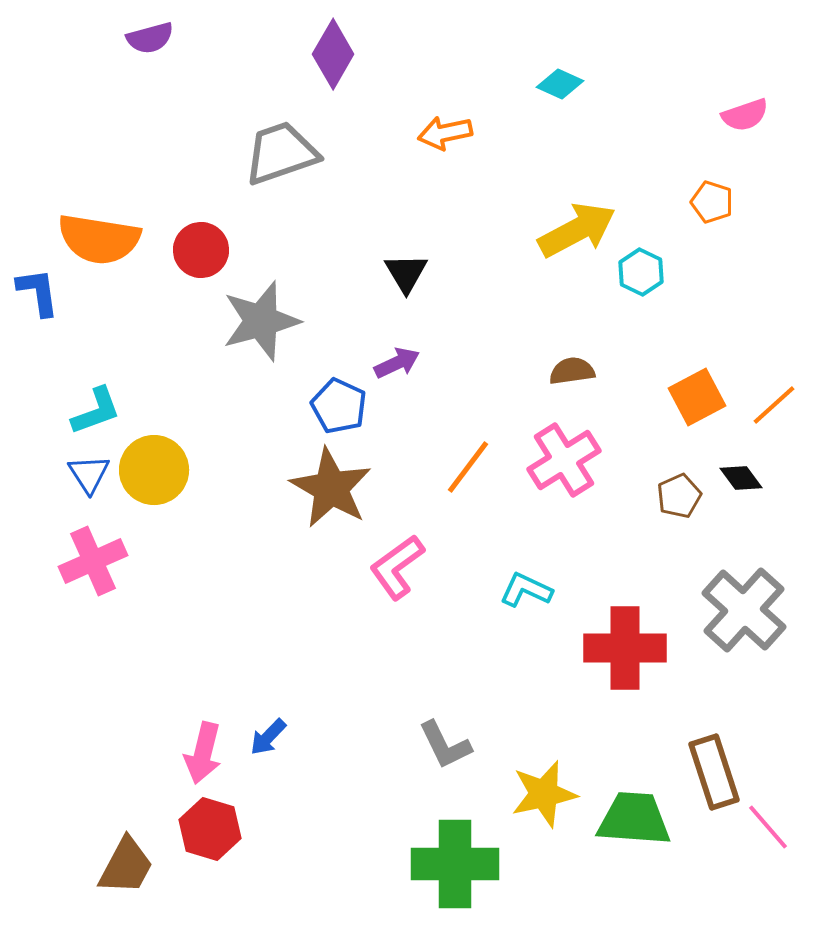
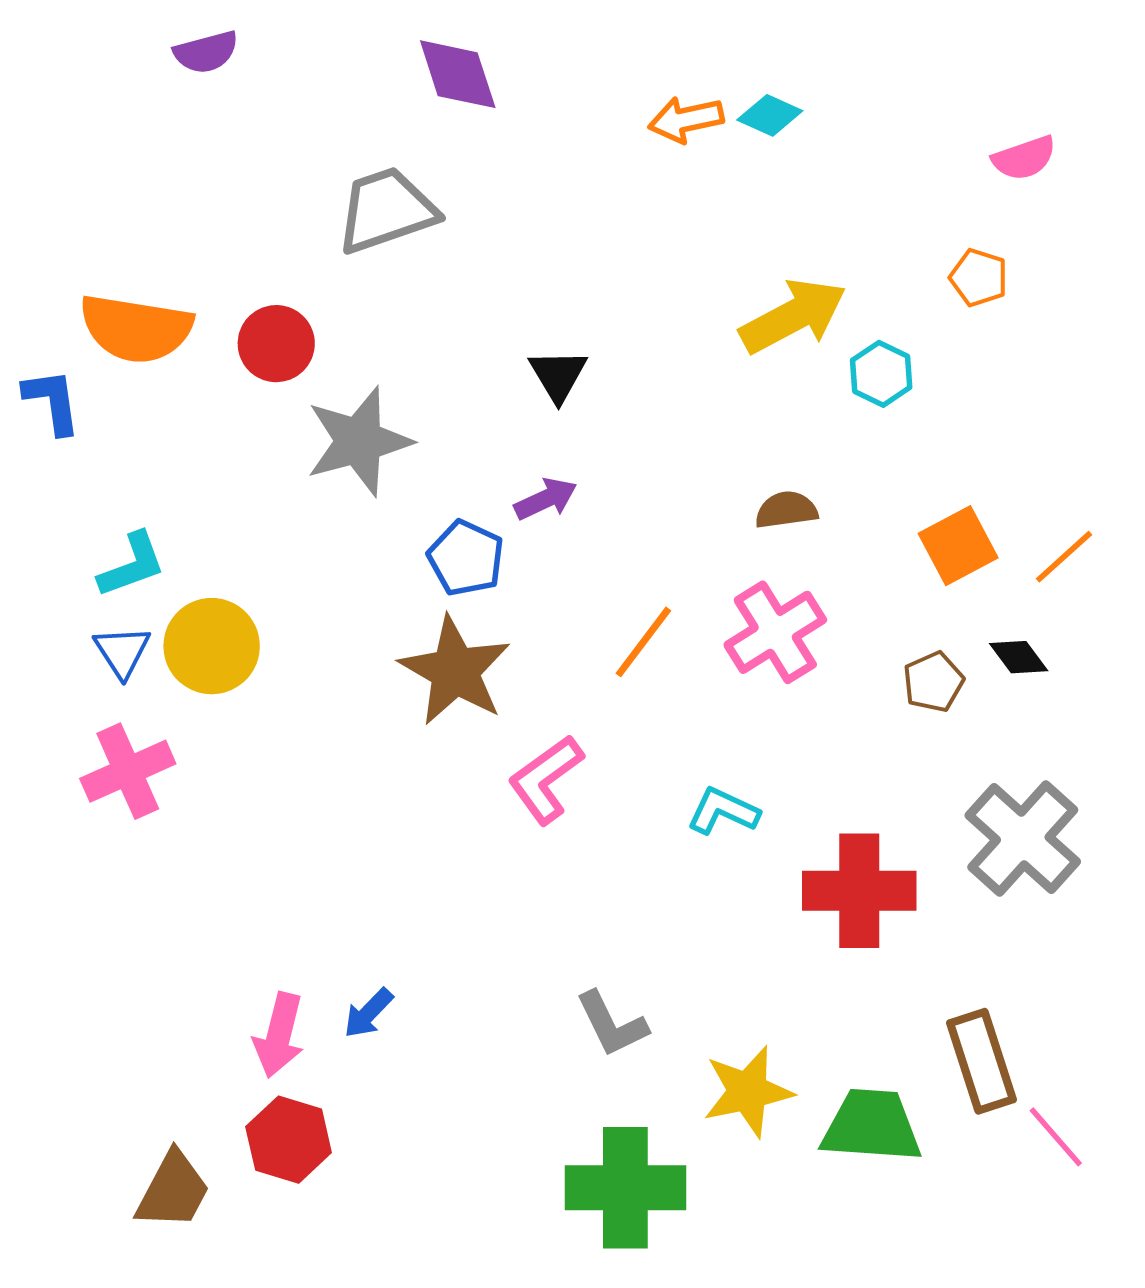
purple diamond: (333, 54) -> (458, 74), turned -48
orange arrow: (445, 133) -> (686, 120), moved

